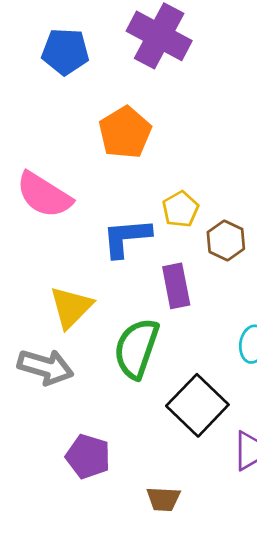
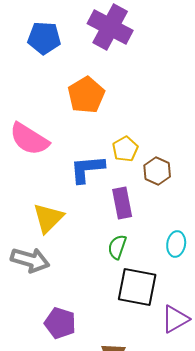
green semicircle: (136, 348) -> (117, 247), moved, size x0.6
black square: (197, 405) -> (137, 287), turned -33

